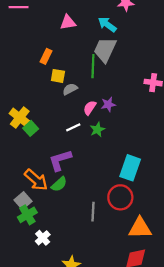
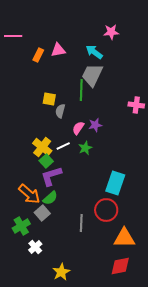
orange rectangle: (46, 56) -> (38, 55), moved
gray semicircle: (70, 89) -> (60, 111), turned -48
yellow cross: (20, 118) -> (42, 147), moved
green square: (31, 128) -> (46, 161), moved
gray square: (23, 201) -> (42, 213), moved

